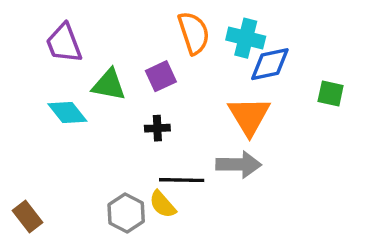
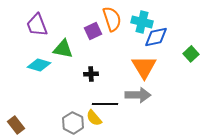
purple square: (161, 76) -> (93, 31), moved
green square: (331, 94) -> (191, 54), turned 35
cyan diamond: (67, 113) -> (39, 65), turned -35

